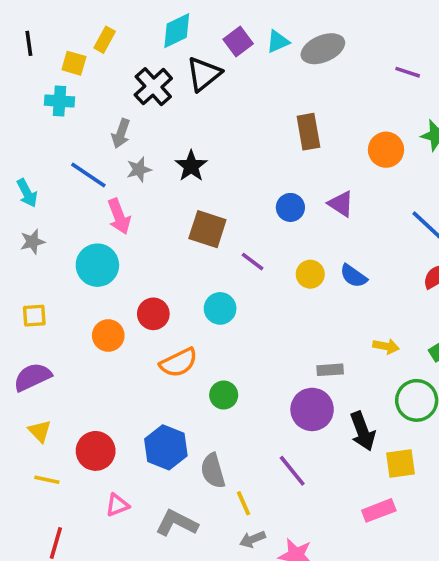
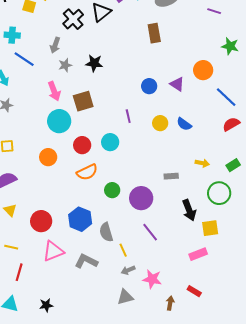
cyan cross: (60, 101) -> (12, 35), moved
brown rectangle: (308, 132) -> (154, 33), moved
orange circle: (386, 150) -> (203, 70), moved
black star: (191, 166) -> (94, 63), turned -30
blue line: (88, 175) -> (24, 59), moved
brown square: (207, 229) -> (83, 101), moved, turned -35
purple line: (253, 262) -> (128, 116), turned 40
cyan circle: (97, 265) -> (59, 121), moved
red circle: (153, 314) -> (82, 145), moved
purple circle: (312, 409) -> (141, 198), moved
yellow line: (47, 480) -> (11, 247), moved
pink triangle: (117, 505) -> (53, 251), size x1.6

